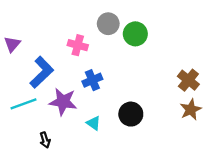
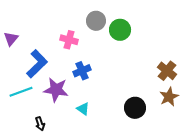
black circle: (131, 114) -> (135, 108), moved

